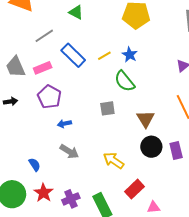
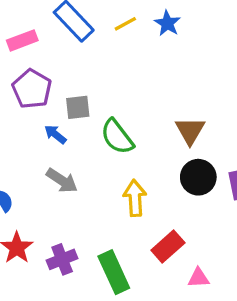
green semicircle: (125, 81) -> (117, 137), moved
gray square: (107, 108) -> (78, 107), moved
blue arrow: (64, 124) -> (55, 134), turned 48
yellow arrow: (114, 160) -> (135, 198), turned 50

